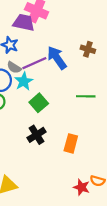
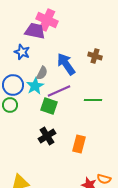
purple line: (34, 63) -> (59, 91), moved
gray semicircle: (14, 67) -> (42, 73), moved, turned -96
green square: (39, 103) -> (49, 106), turned -30

